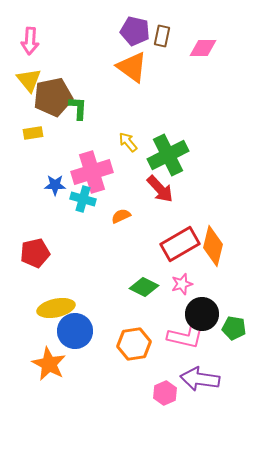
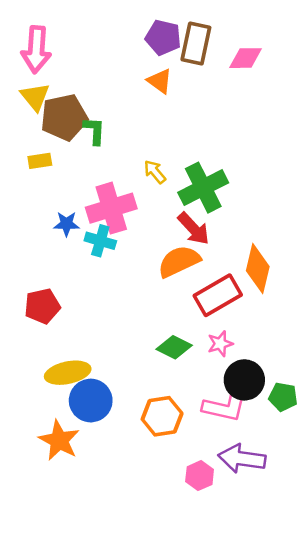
brown rectangle: (162, 36) -> (196, 44), size x1.6
pink arrow: (30, 41) -> (36, 50), size x1.4
orange triangle: (132, 67) -> (160, 81), size x0.7
orange semicircle: (121, 216) -> (179, 261), moved, size x1.8
orange diamond: (213, 246) -> (258, 269), moved

